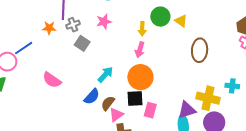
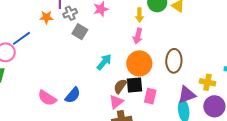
brown ellipse: (200, 50) -> (174, 61), moved
pink semicircle: (52, 80) -> (47, 98), moved
blue semicircle: (92, 97) -> (73, 95), moved
yellow cross: (208, 98) -> (207, 82), size x0.7
brown semicircle: (108, 103) -> (120, 86), moved

